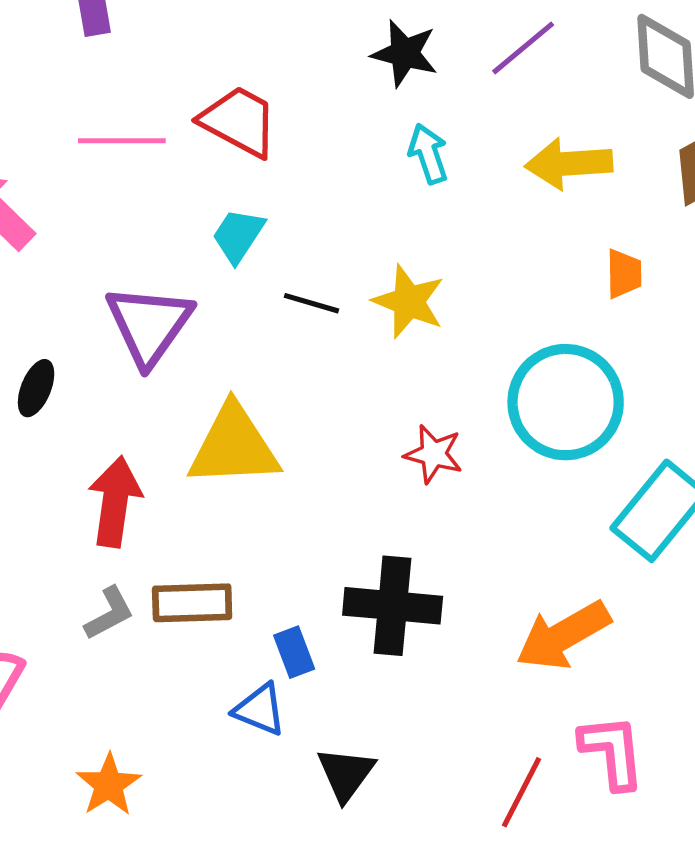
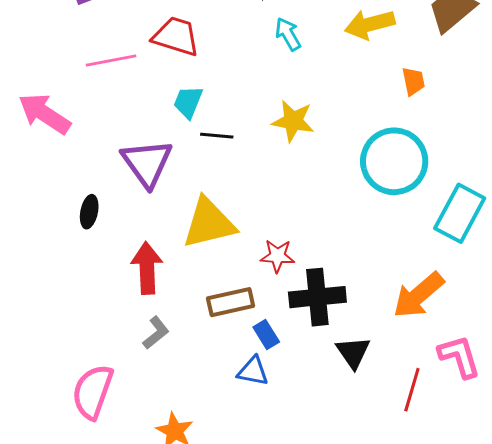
black line: (311, 303) -> (217, 136), moved
red star: (433, 454) -> (277, 256), moved
brown rectangle: (192, 603) -> (231, 302), moved
black triangle: (346, 774) -> (353, 352), moved

